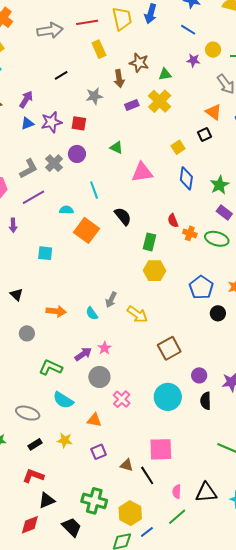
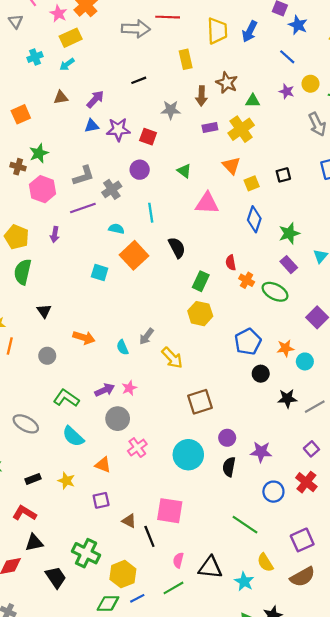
red line: (87, 22) -> (168, 17), moved
orange triangle: (214, 112) -> (231, 166), moved
gray cross: (54, 163) -> (112, 189), moved
cyan square: (45, 253) -> (100, 273), moved
gray ellipse: (28, 413) -> (26, 424), moved

